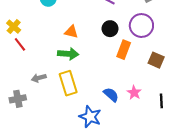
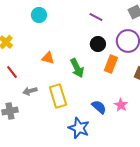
orange triangle: (71, 32) -> (48, 58), moved
red line: (20, 44) -> (12, 72), moved
green arrow: (68, 54) -> (77, 68), moved, turned 60

